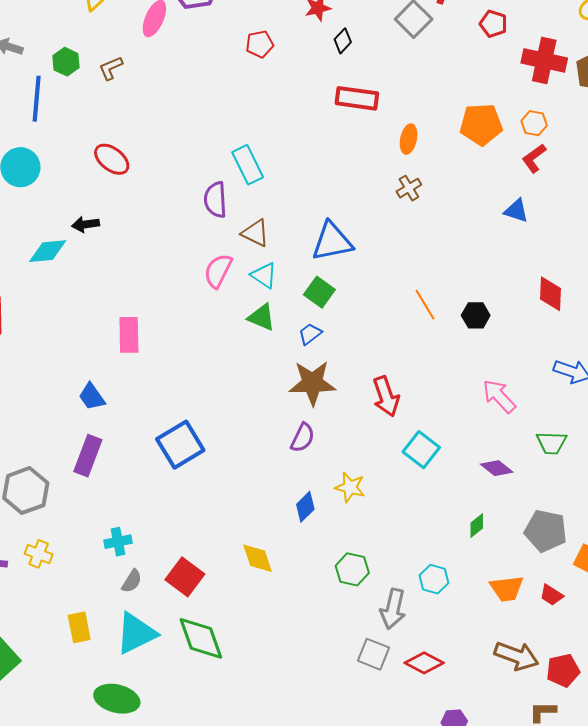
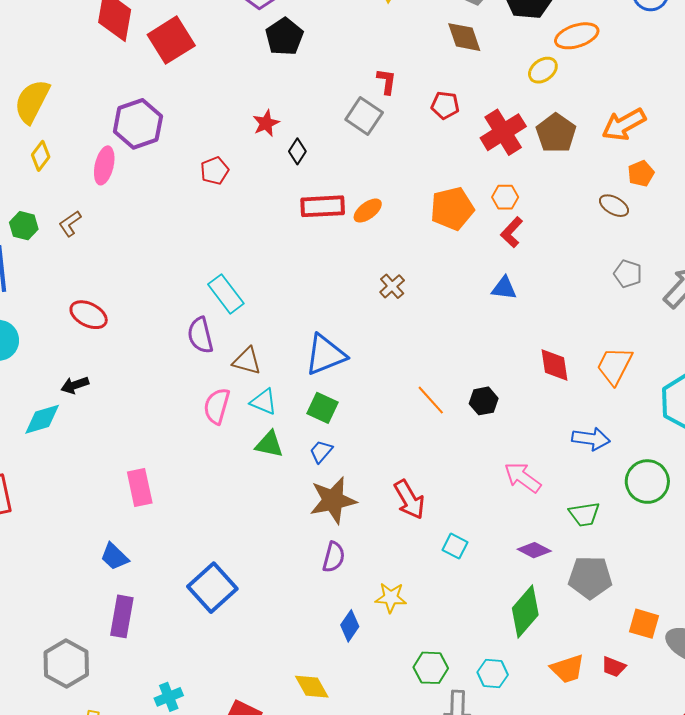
red cross: (544, 60) -> (503, 132), turned -33
orange ellipse: (409, 139) -> (368, 211), moved, turned 52
cyan square: (421, 450) -> (455, 546), size x0.7
green diamond: (477, 526) -> (525, 611), size x2.0
gray pentagon: (546, 531) -> (590, 577), moved
green hexagon: (352, 569) -> (431, 668), moved

